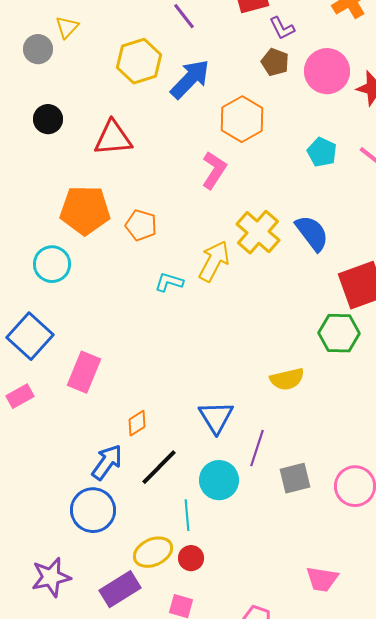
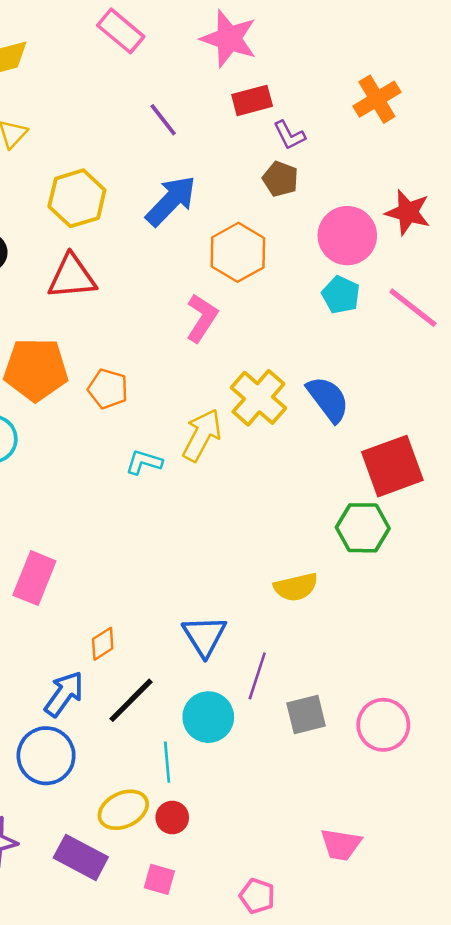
yellow hexagon: (139, 61) -> (77, 198), moved
pink circle: (327, 71) -> (347, 236), moved
purple rectangle: (120, 589) -> (81, 857), turned 60

